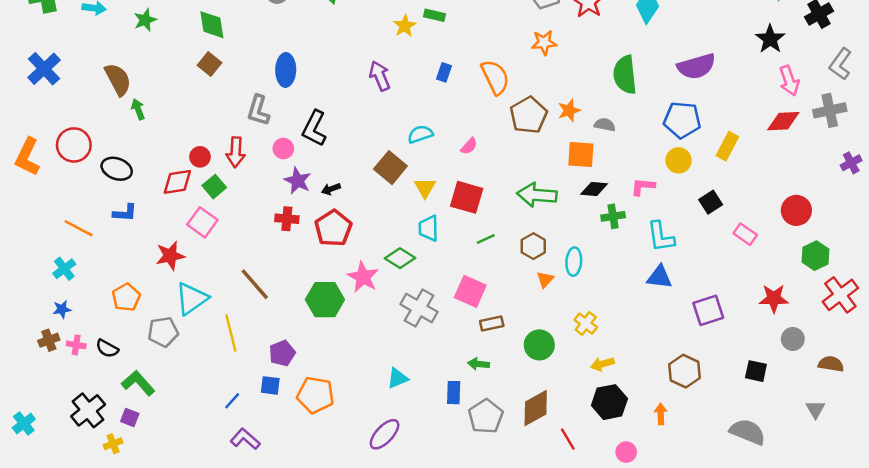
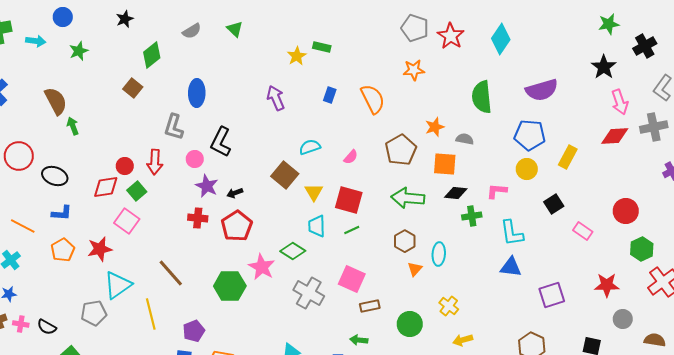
green diamond: (212, 25) -> (152, 55), moved, turned 60
brown pentagon: (529, 115) -> (401, 150), moved
green line: (486, 239) -> (352, 230), moved
orange pentagon: (126, 297) -> (63, 250), moved

